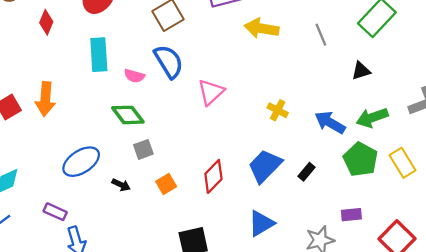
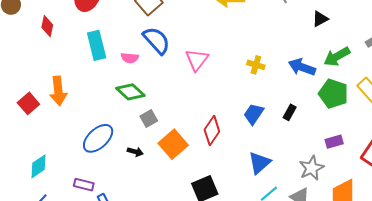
blue trapezoid: (265, 166) -> (254, 114), size x0.7
orange square: (166, 184) -> (173, 144), size x1.6

